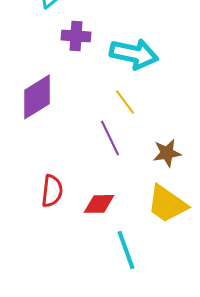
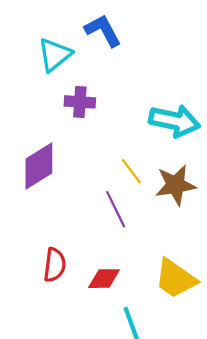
cyan arrow: (134, 54) -> (174, 121), moved
brown star: (167, 153) -> (176, 185), moved, size x1.4

